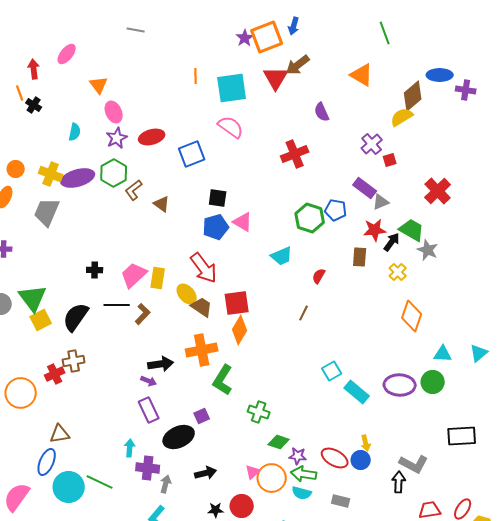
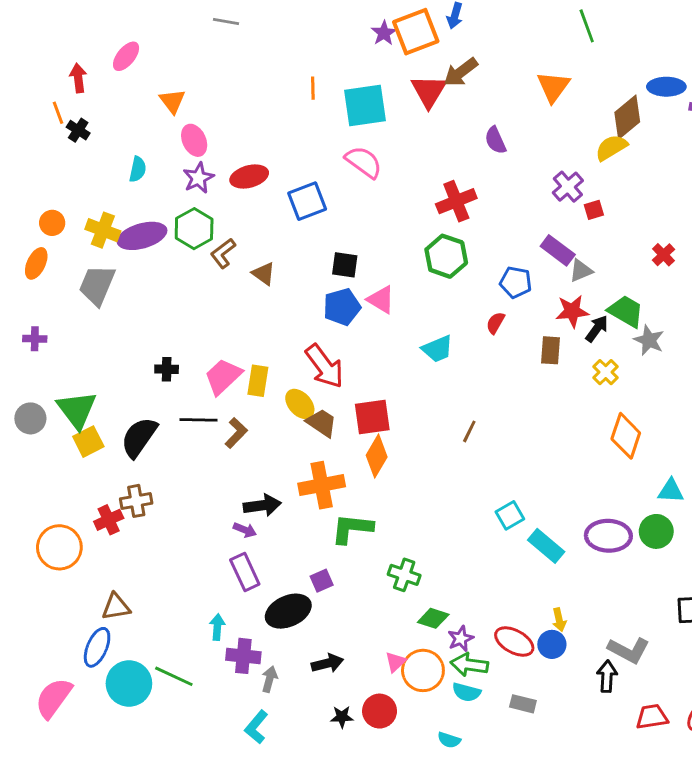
orange triangle: (362, 75) -> (553, 87), turned 35
red cross: (438, 191) -> (663, 255), size x0.6
green hexagon: (310, 218) -> (446, 256), moved
red semicircle: (319, 276) -> (495, 323), moved
green L-shape: (223, 380) -> (352, 529), turned 64
purple star: (298, 456) -> (461, 639), turned -30

